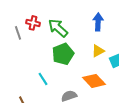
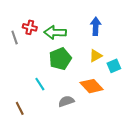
green arrow: (58, 28) -> (55, 32), turned -40

